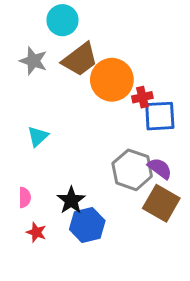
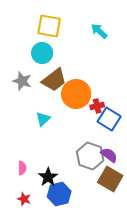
blue square: (160, 116) -> (109, 119), turned 35
cyan triangle: (38, 136) -> (43, 119), moved
pink semicircle: (25, 197) -> (22, 168), moved

